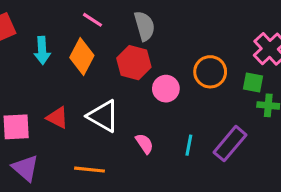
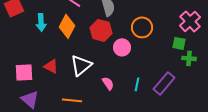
orange circle: (210, 72) -> (142, 27), moved
white triangle: (103, 116) -> (81, 65), turned 50

